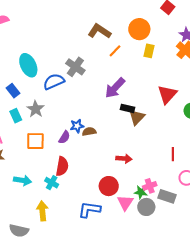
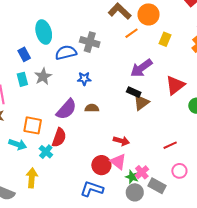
orange circle: (139, 29) -> (149, 14), moved
gray cross: (75, 67) -> (90, 42), turned -30
purple arrow: (115, 88) -> (141, 68), moved
blue star: (77, 126) -> (84, 79), moved
purple semicircle: (64, 137) -> (66, 109), size x1.6
orange square: (35, 141) -> (33, 125), moved
red line: (173, 154) -> (170, 145), turned 56
pink cross: (150, 186) -> (142, 172), turned -32
pink triangle: (125, 203) -> (118, 162), moved, turned -36
blue L-shape: (89, 210) -> (92, 189), moved

